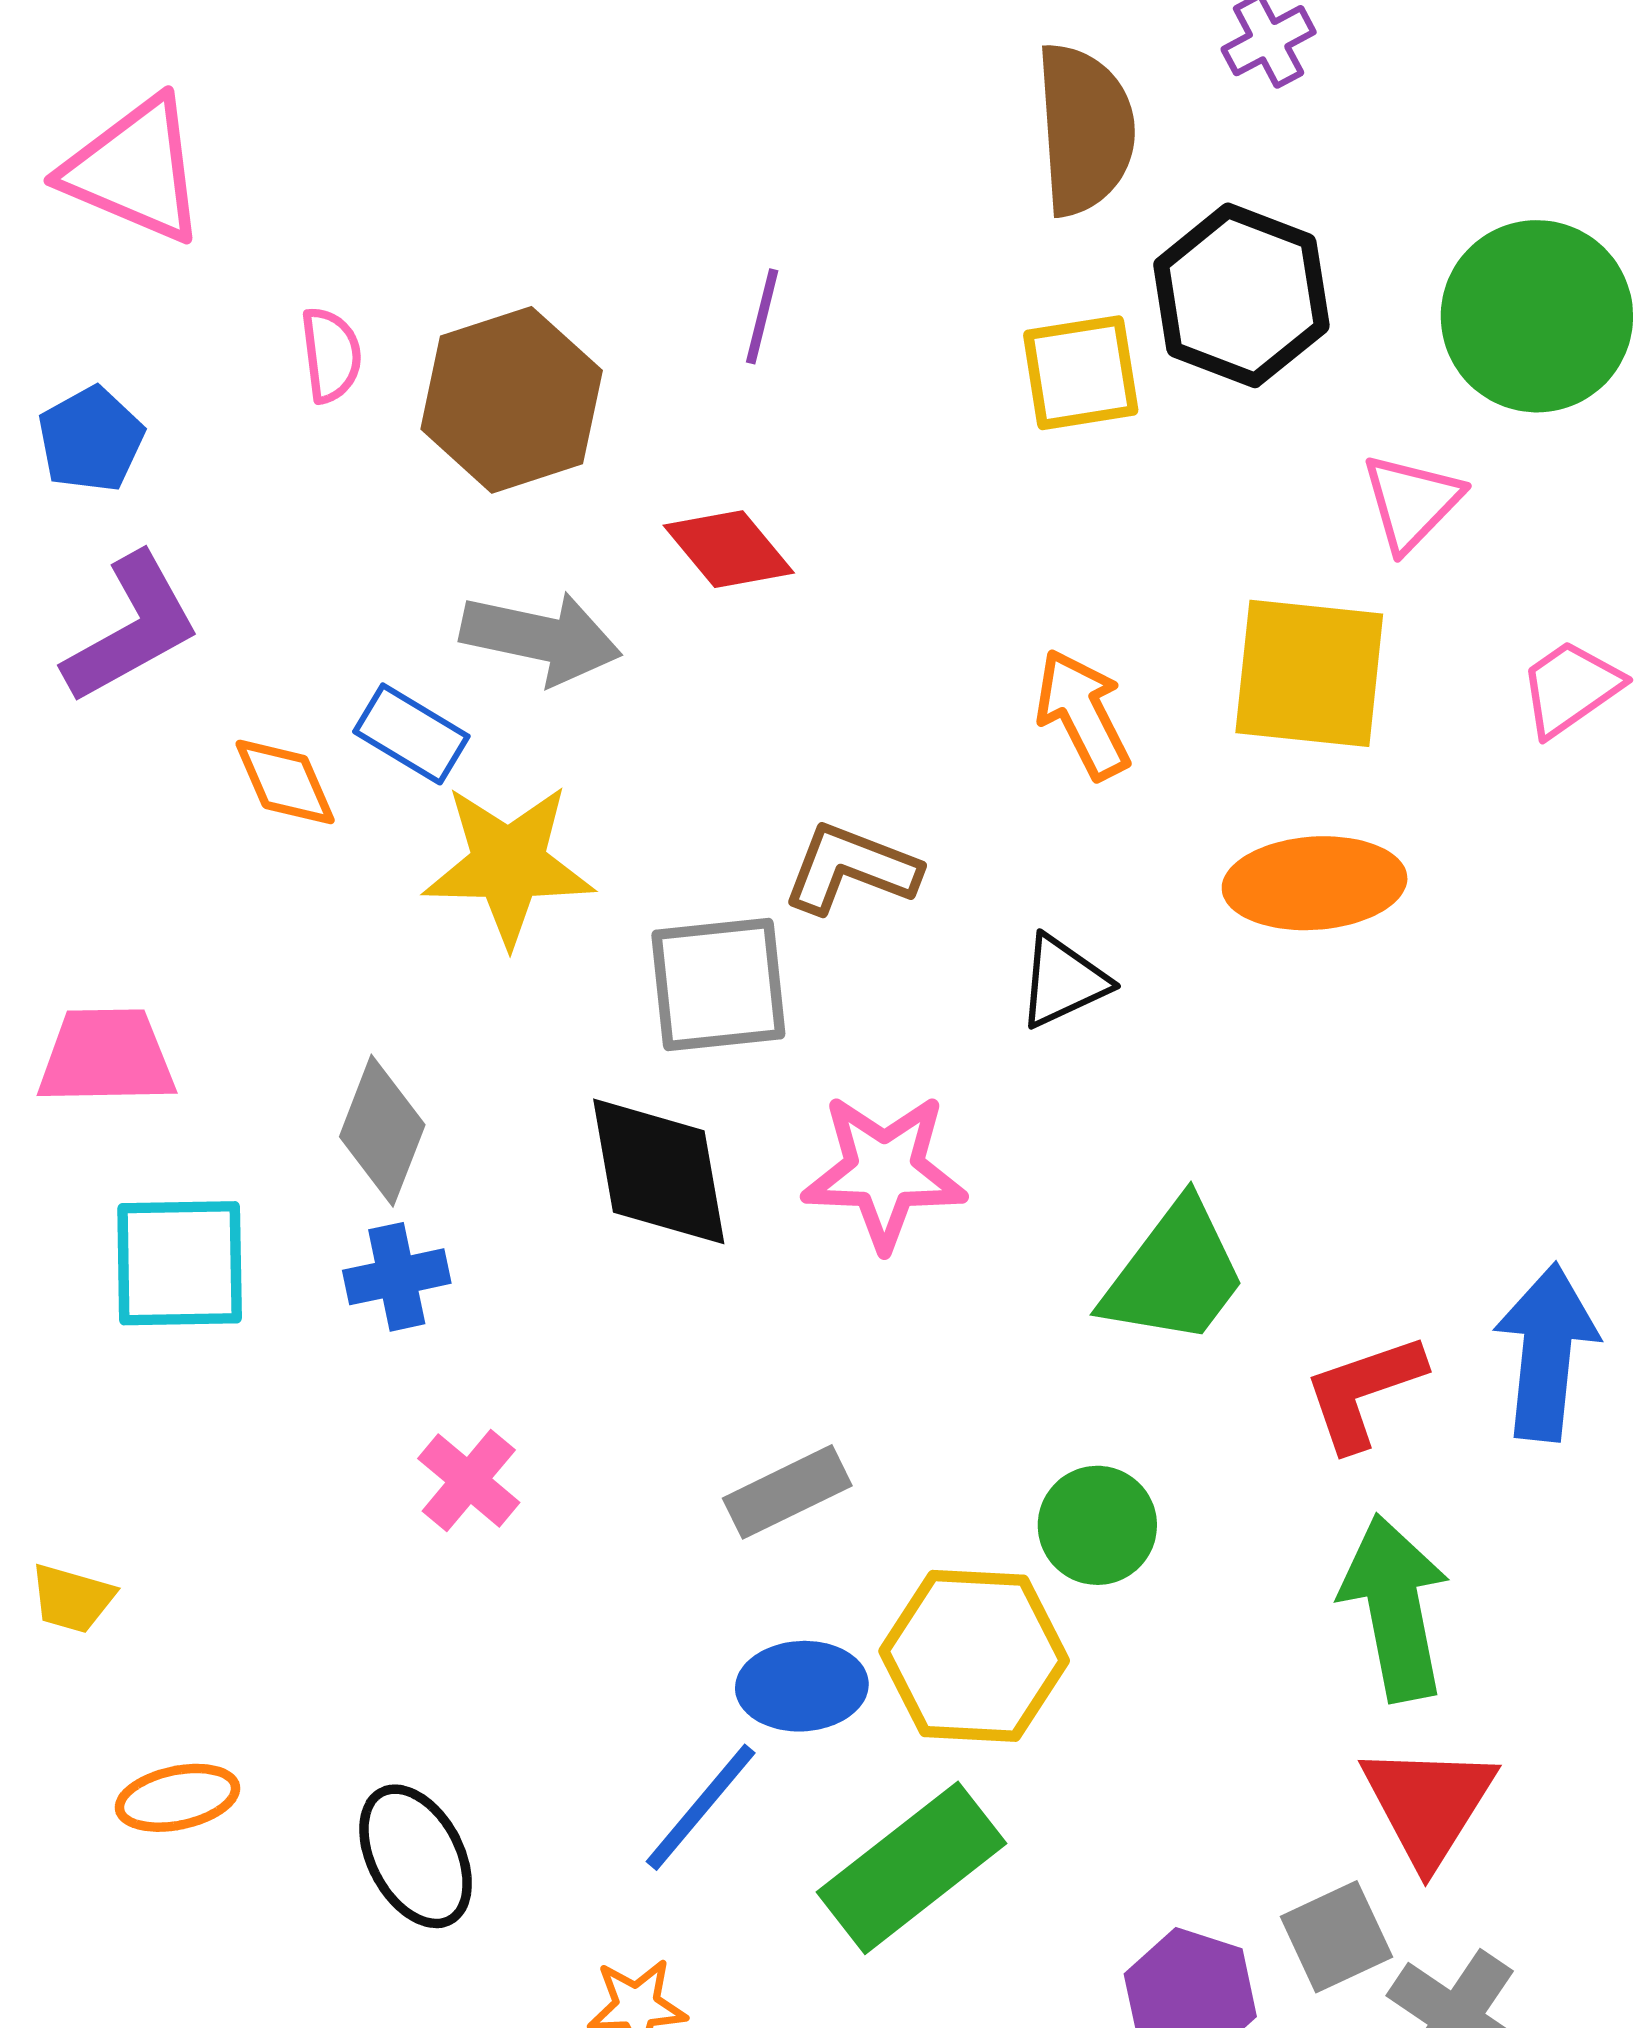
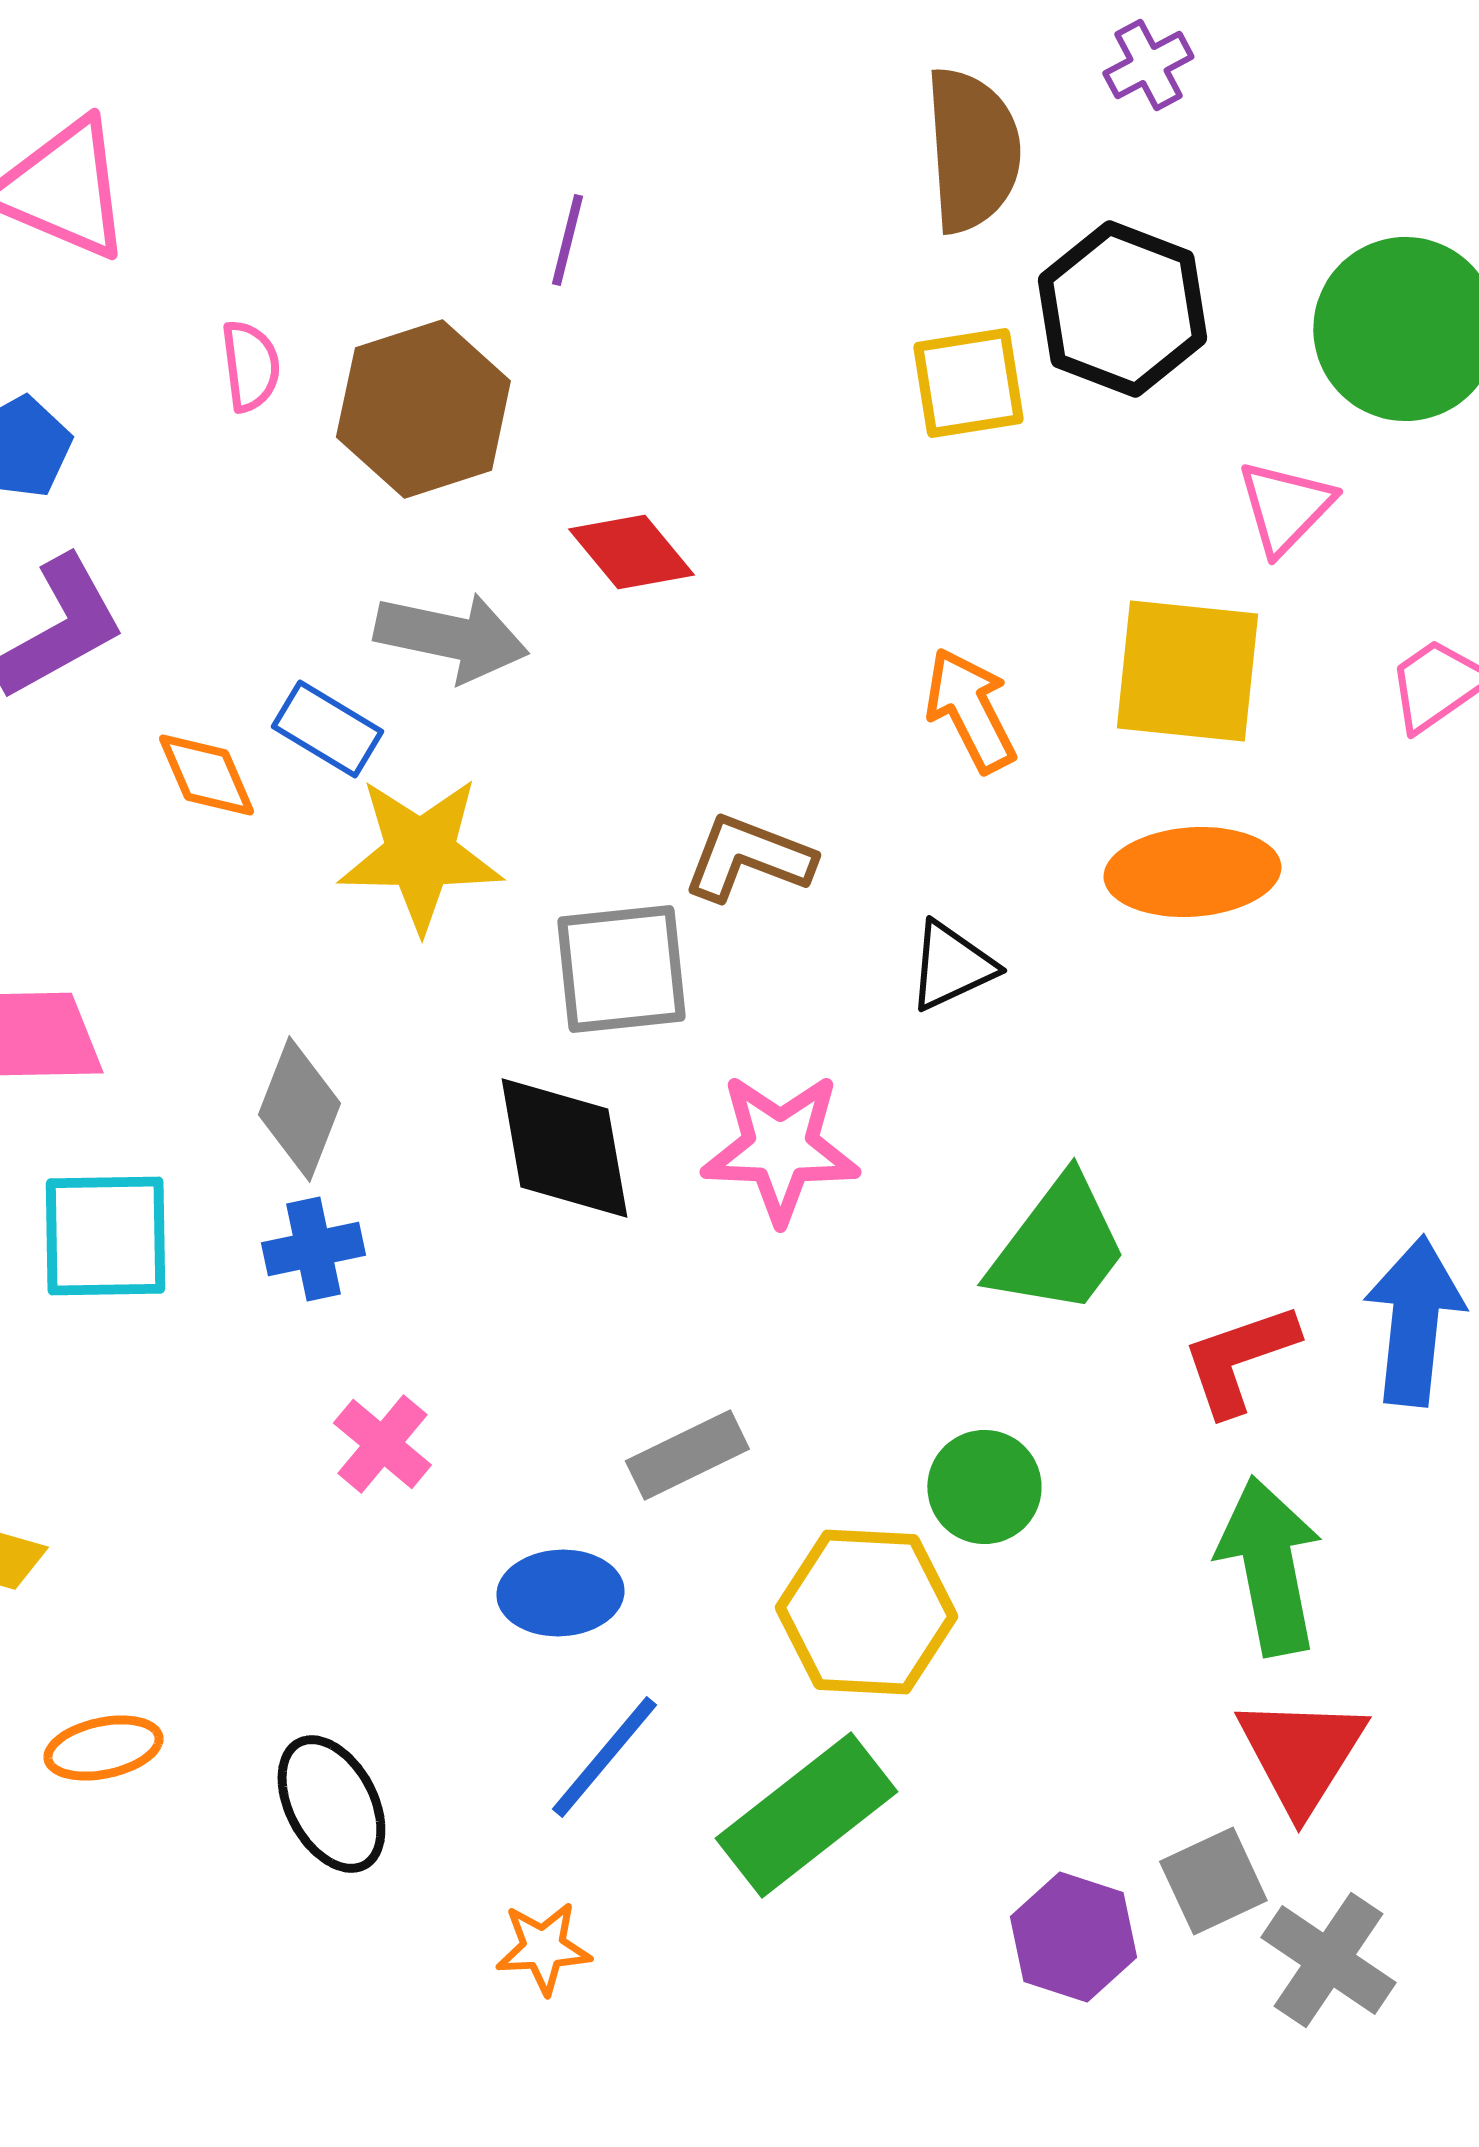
purple line: (762, 316) -> (567, 240), moved
blue ellipse: (802, 1686) -> (560, 1593), moved

